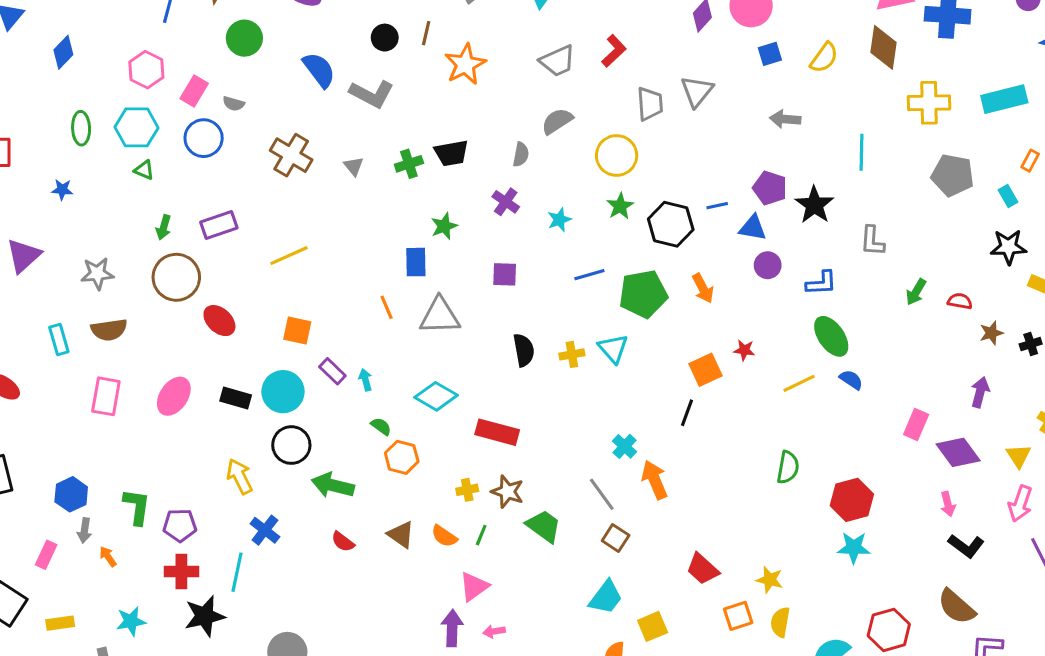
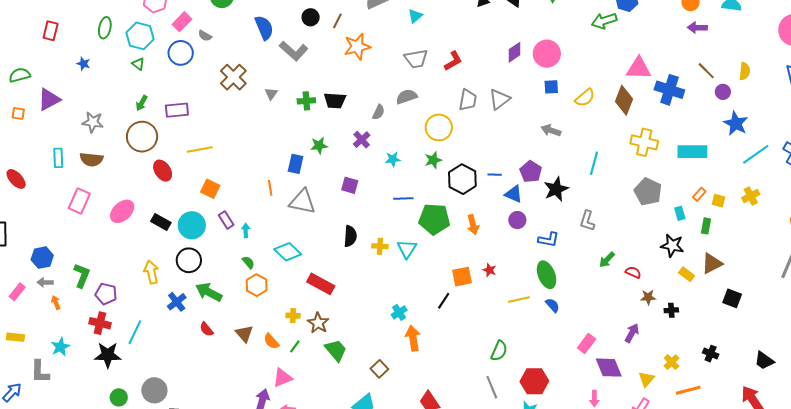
yellow line: (289, 256) -> (200, 150), moved
gray line: (602, 494) -> (492, 387), moved
gray arrow: (85, 530) -> (45, 282), turned 70
blue cross: (265, 530) -> (177, 302), moved
cyan star: (131, 621) -> (60, 347), turned -30

